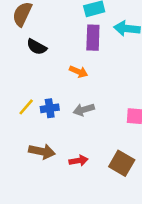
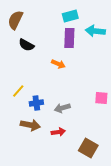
blue cross: (50, 108) -> (36, 103), moved
gray arrow: (84, 110) -> (62, 108), moved
brown square: (122, 163) -> (88, 148), moved

